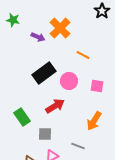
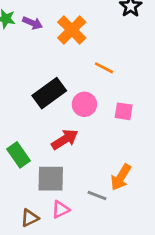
purple arrow: (38, 37) -> (32, 23), moved
orange arrow: (94, 121) -> (121, 177), moved
gray square: (45, 134) -> (51, 179), size x1.5

